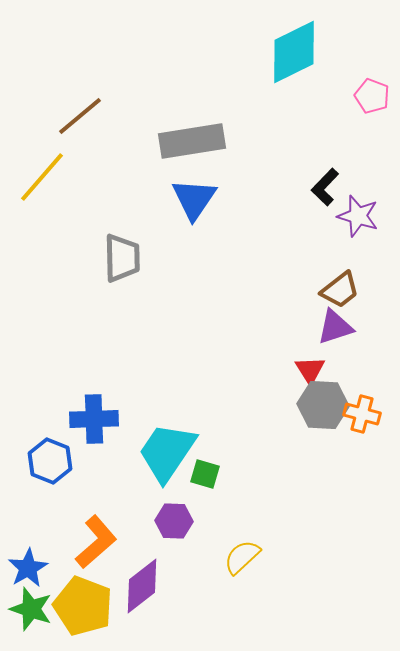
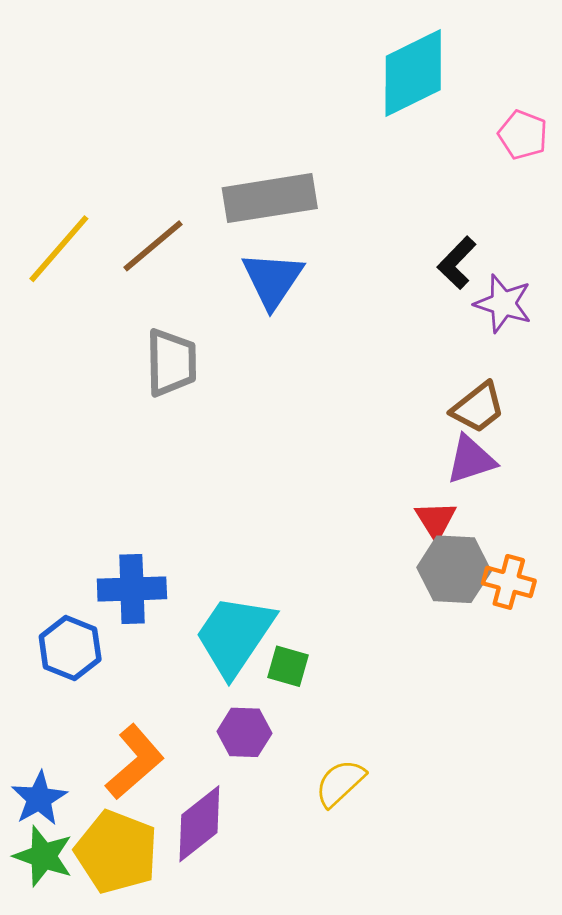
brown line: (80, 116) -> (153, 246), moved

